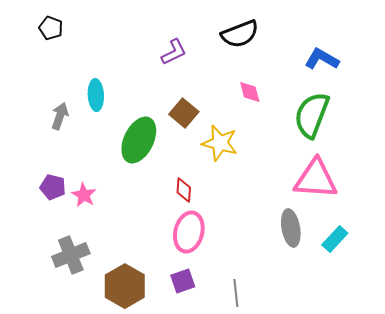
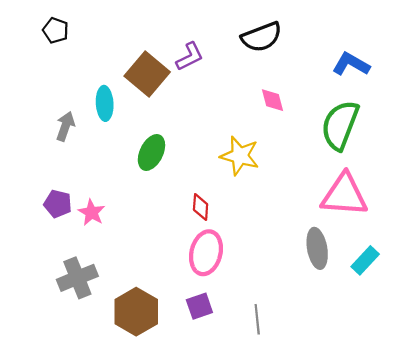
brown square: (184, 113) -> (147, 74), moved, size x1.4
green ellipse: (139, 140) -> (151, 152), size x0.7

